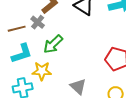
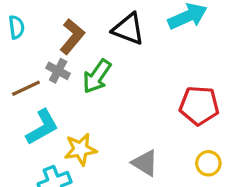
green arrow: (53, 44) -> (97, 76), moved

